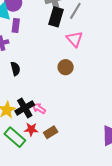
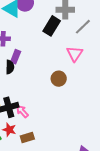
black rectangle: (56, 17) -> (52, 26), moved
purple rectangle: (16, 25) -> (16, 57), moved

